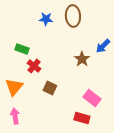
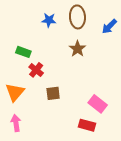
blue arrow: (103, 46) -> (109, 26), moved
brown star: (82, 59) -> (77, 49), moved
brown square: (50, 88) -> (53, 93), turned -32

